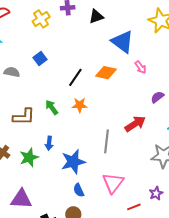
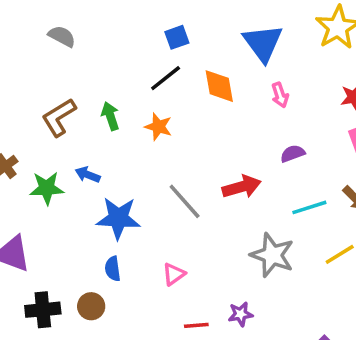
blue square: (40, 59) -> (177, 37), moved
orange diamond: (106, 73) -> (219, 86), turned 50
brown L-shape: (24, 117) -> (59, 117), turned 130
gray line: (107, 141) -> (185, 201), turned -65
blue arrow: (49, 143) -> (88, 175), turned 88
pink triangle: (113, 183) -> (174, 274), size x0.6

